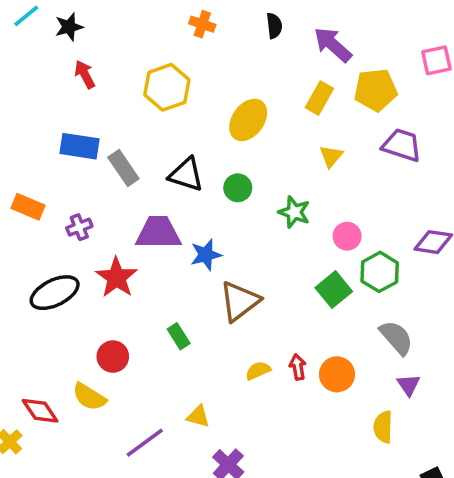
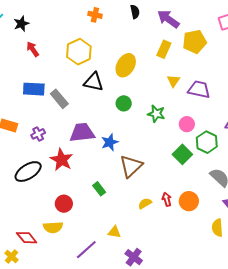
purple trapezoid: (402, 145) -> (199, 89), moved
black triangle: (186, 175) -> (94, 82), moved
yellow semicircle: (89, 397) -> (53, 227), turned -30

